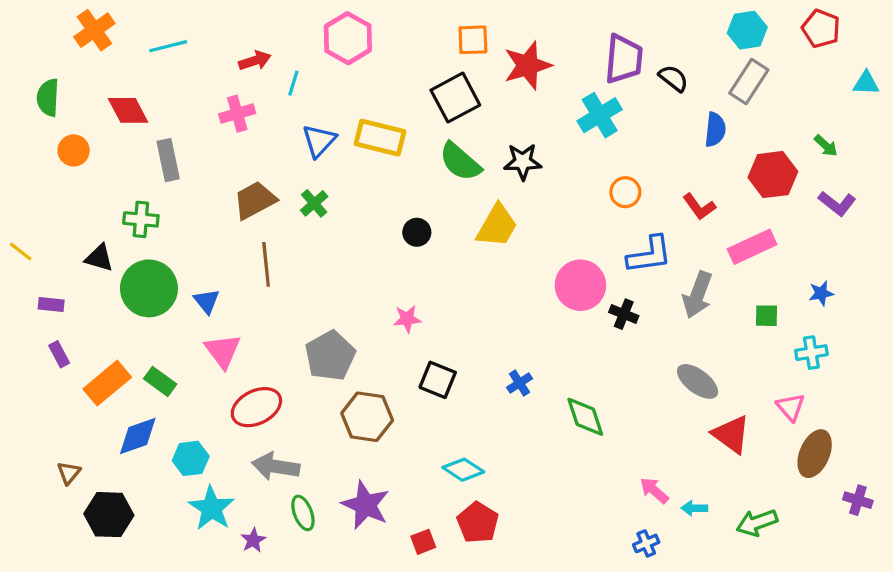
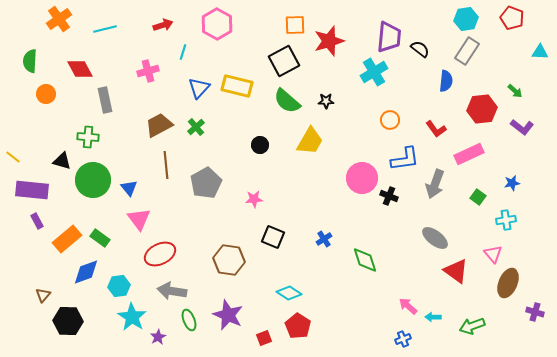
red arrow: (255, 61) -> (163, 25), moved
black star: (523, 162) -> (326, 101), size x0.7
purple rectangle: (51, 304) -> (32, 190), size x2.0
green square: (766, 316) -> (478, 197), turned 35
gray pentagon: (330, 356) -> (206, 183), moved

